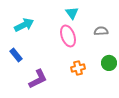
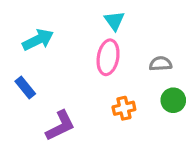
gray semicircle: (101, 31) -> (161, 64), moved
pink ellipse: (68, 36) -> (108, 57), turned 30

